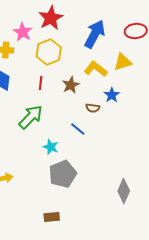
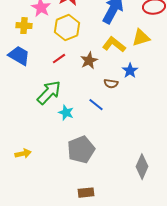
red line: (41, 83) -> (59, 59), turned 48
cyan star: (51, 147) -> (66, 113), moved
brown rectangle: (52, 217) -> (86, 193), moved

